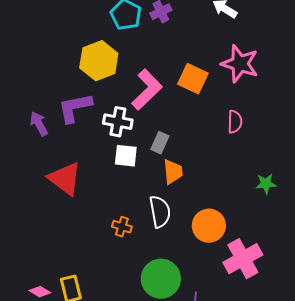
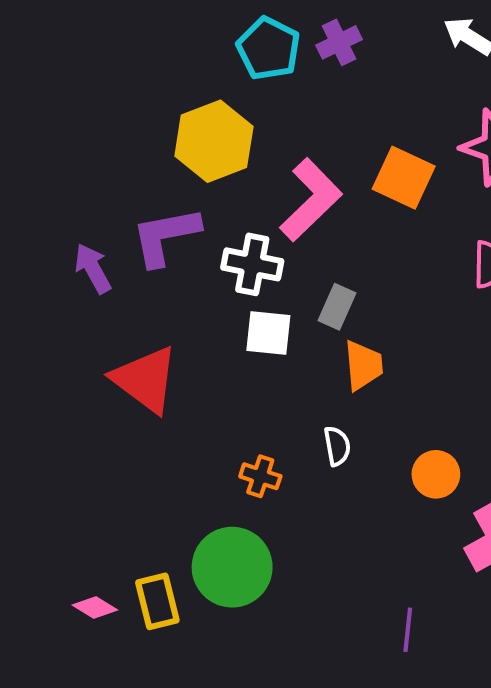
white semicircle: (160, 212) -> (337, 446), size x0.6
orange circle: (209, 226) -> (436, 474), size x0.7
green circle: (161, 279) -> (232, 567), moved

